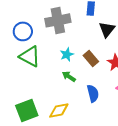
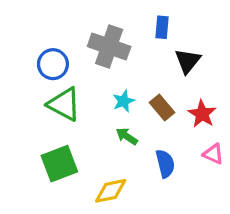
gray cross: (58, 20) -> (109, 47), turned 30
green square: (27, 110) -> (59, 164), moved

